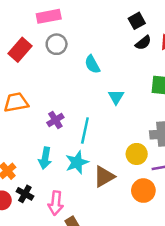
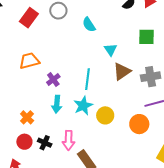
purple cross: (55, 120) -> (53, 79), moved
yellow circle: (137, 154) -> (105, 115), moved
brown triangle: (104, 177) -> (122, 72), moved
black cross: (25, 194) -> (45, 143), moved

